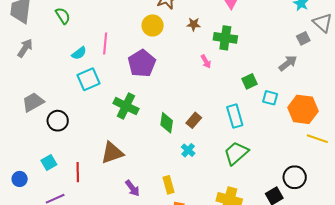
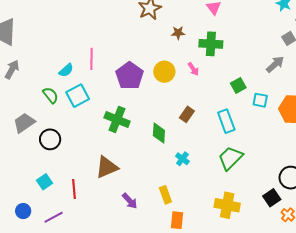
green semicircle: (63, 16) -> (51, 95), moved
yellow circle: (153, 25) -> (164, 72), moved
brown rectangle: (194, 120) -> (187, 114), moved
blue circle: (20, 179) -> (23, 211), moved

